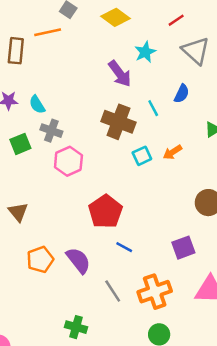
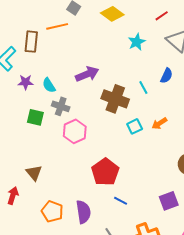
purple arrow: (120, 74) -> (87, 74), moved, turned -75
green square: (20, 144) -> (35, 117), turned 36
orange pentagon: (40, 260) -> (52, 211), turned -30
purple semicircle: (78, 260) -> (83, 212), turned 30

